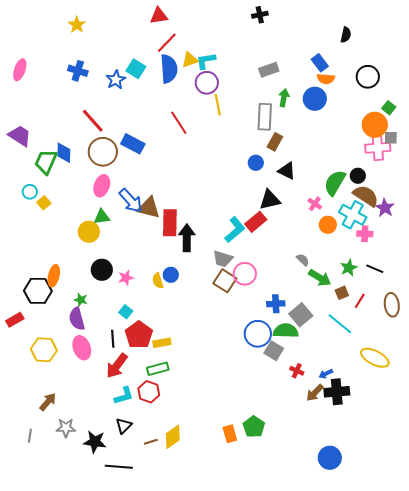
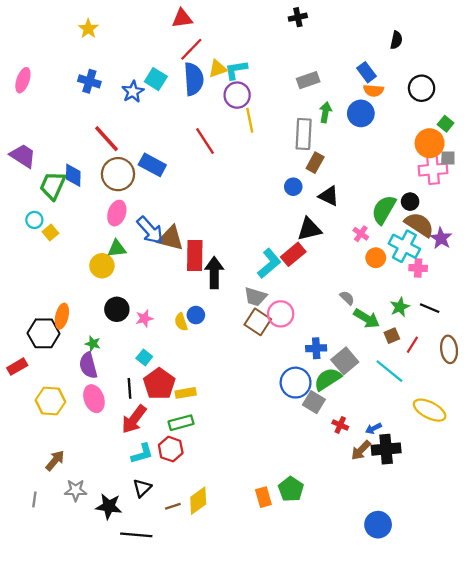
green semicircle: (286, 331) -> (328, 379), turned -35

